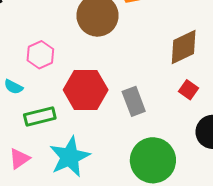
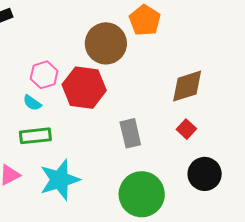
cyan semicircle: (13, 87) -> (32, 103), moved
red hexagon: (86, 90) -> (84, 88), moved

